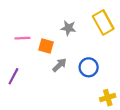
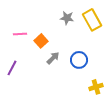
gray star: (68, 28) -> (67, 18), moved
orange square: (46, 46) -> (41, 41), turned 32

